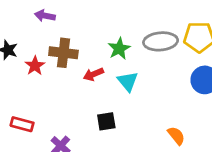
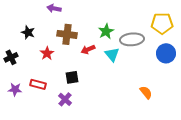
gray ellipse: (161, 41) -> (132, 39), moved
red star: (35, 66) -> (47, 53), moved
black square: (106, 121) -> (72, 77), moved

